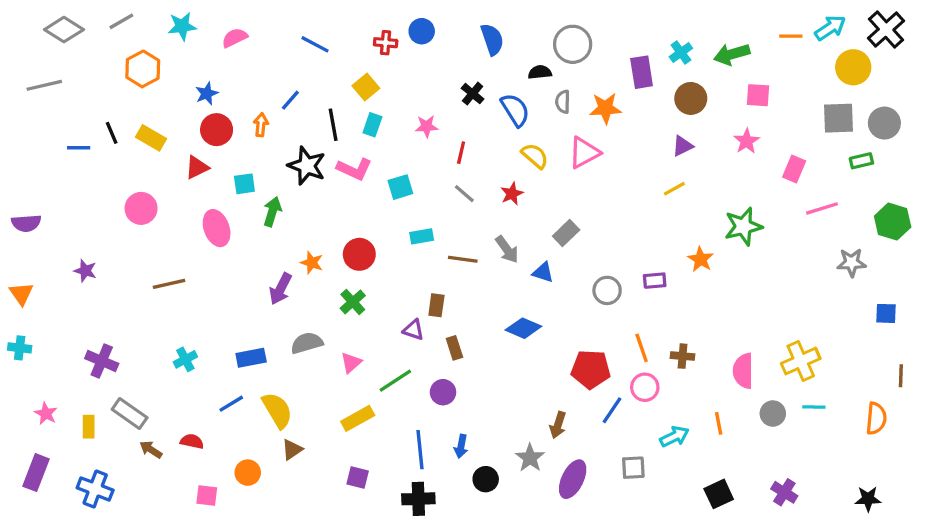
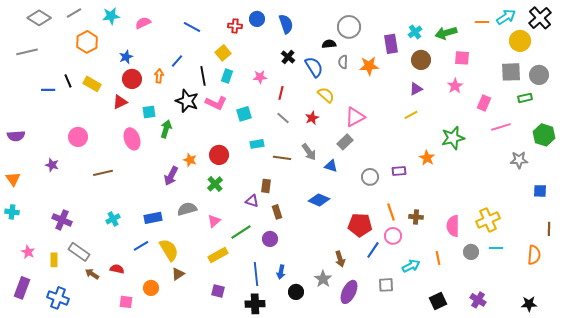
blue semicircle: (492, 39) -> (286, 24), moved
pink triangle: (584, 153) -> (355, 117), moved
pink circle: (141, 208) -> (78, 137), moved
brown arrow: (558, 425) -> (340, 259), turned -35

